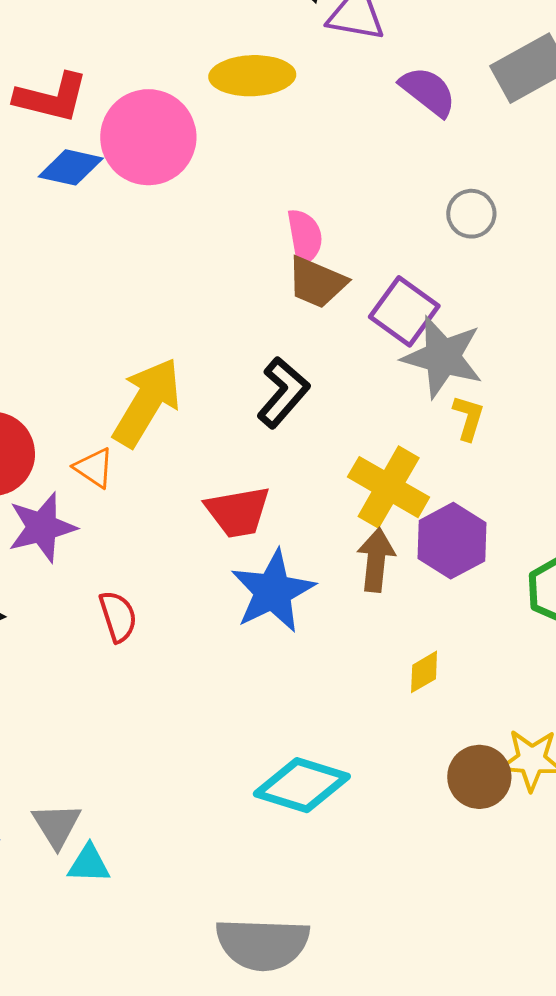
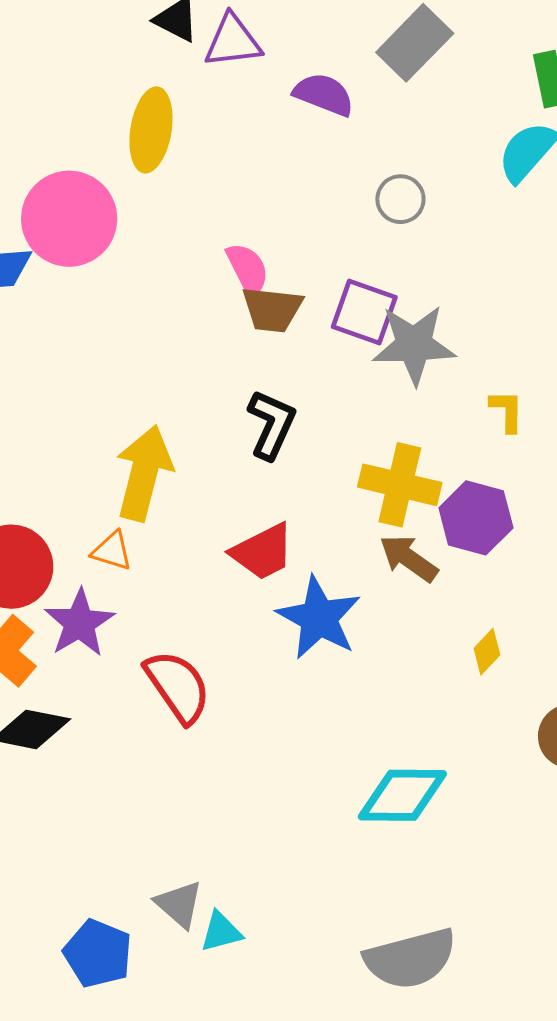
yellow ellipse: (252, 76) -> (151, 130), turned -62
yellow L-shape: (468, 418) -> (507, 411), moved
brown arrow: (376, 560) -> (409, 558), turned -44
red semicircle: (118, 616) -> (178, 686), size x1.5

